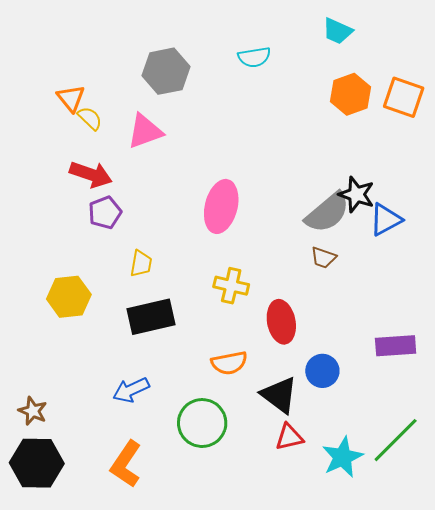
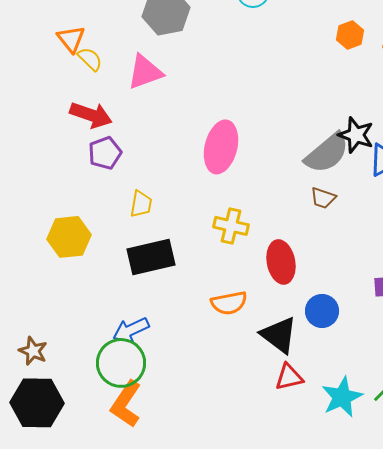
orange hexagon: (350, 94) -> (350, 35), size x0.7
green circle: (202, 423) -> (121, 363), moved

